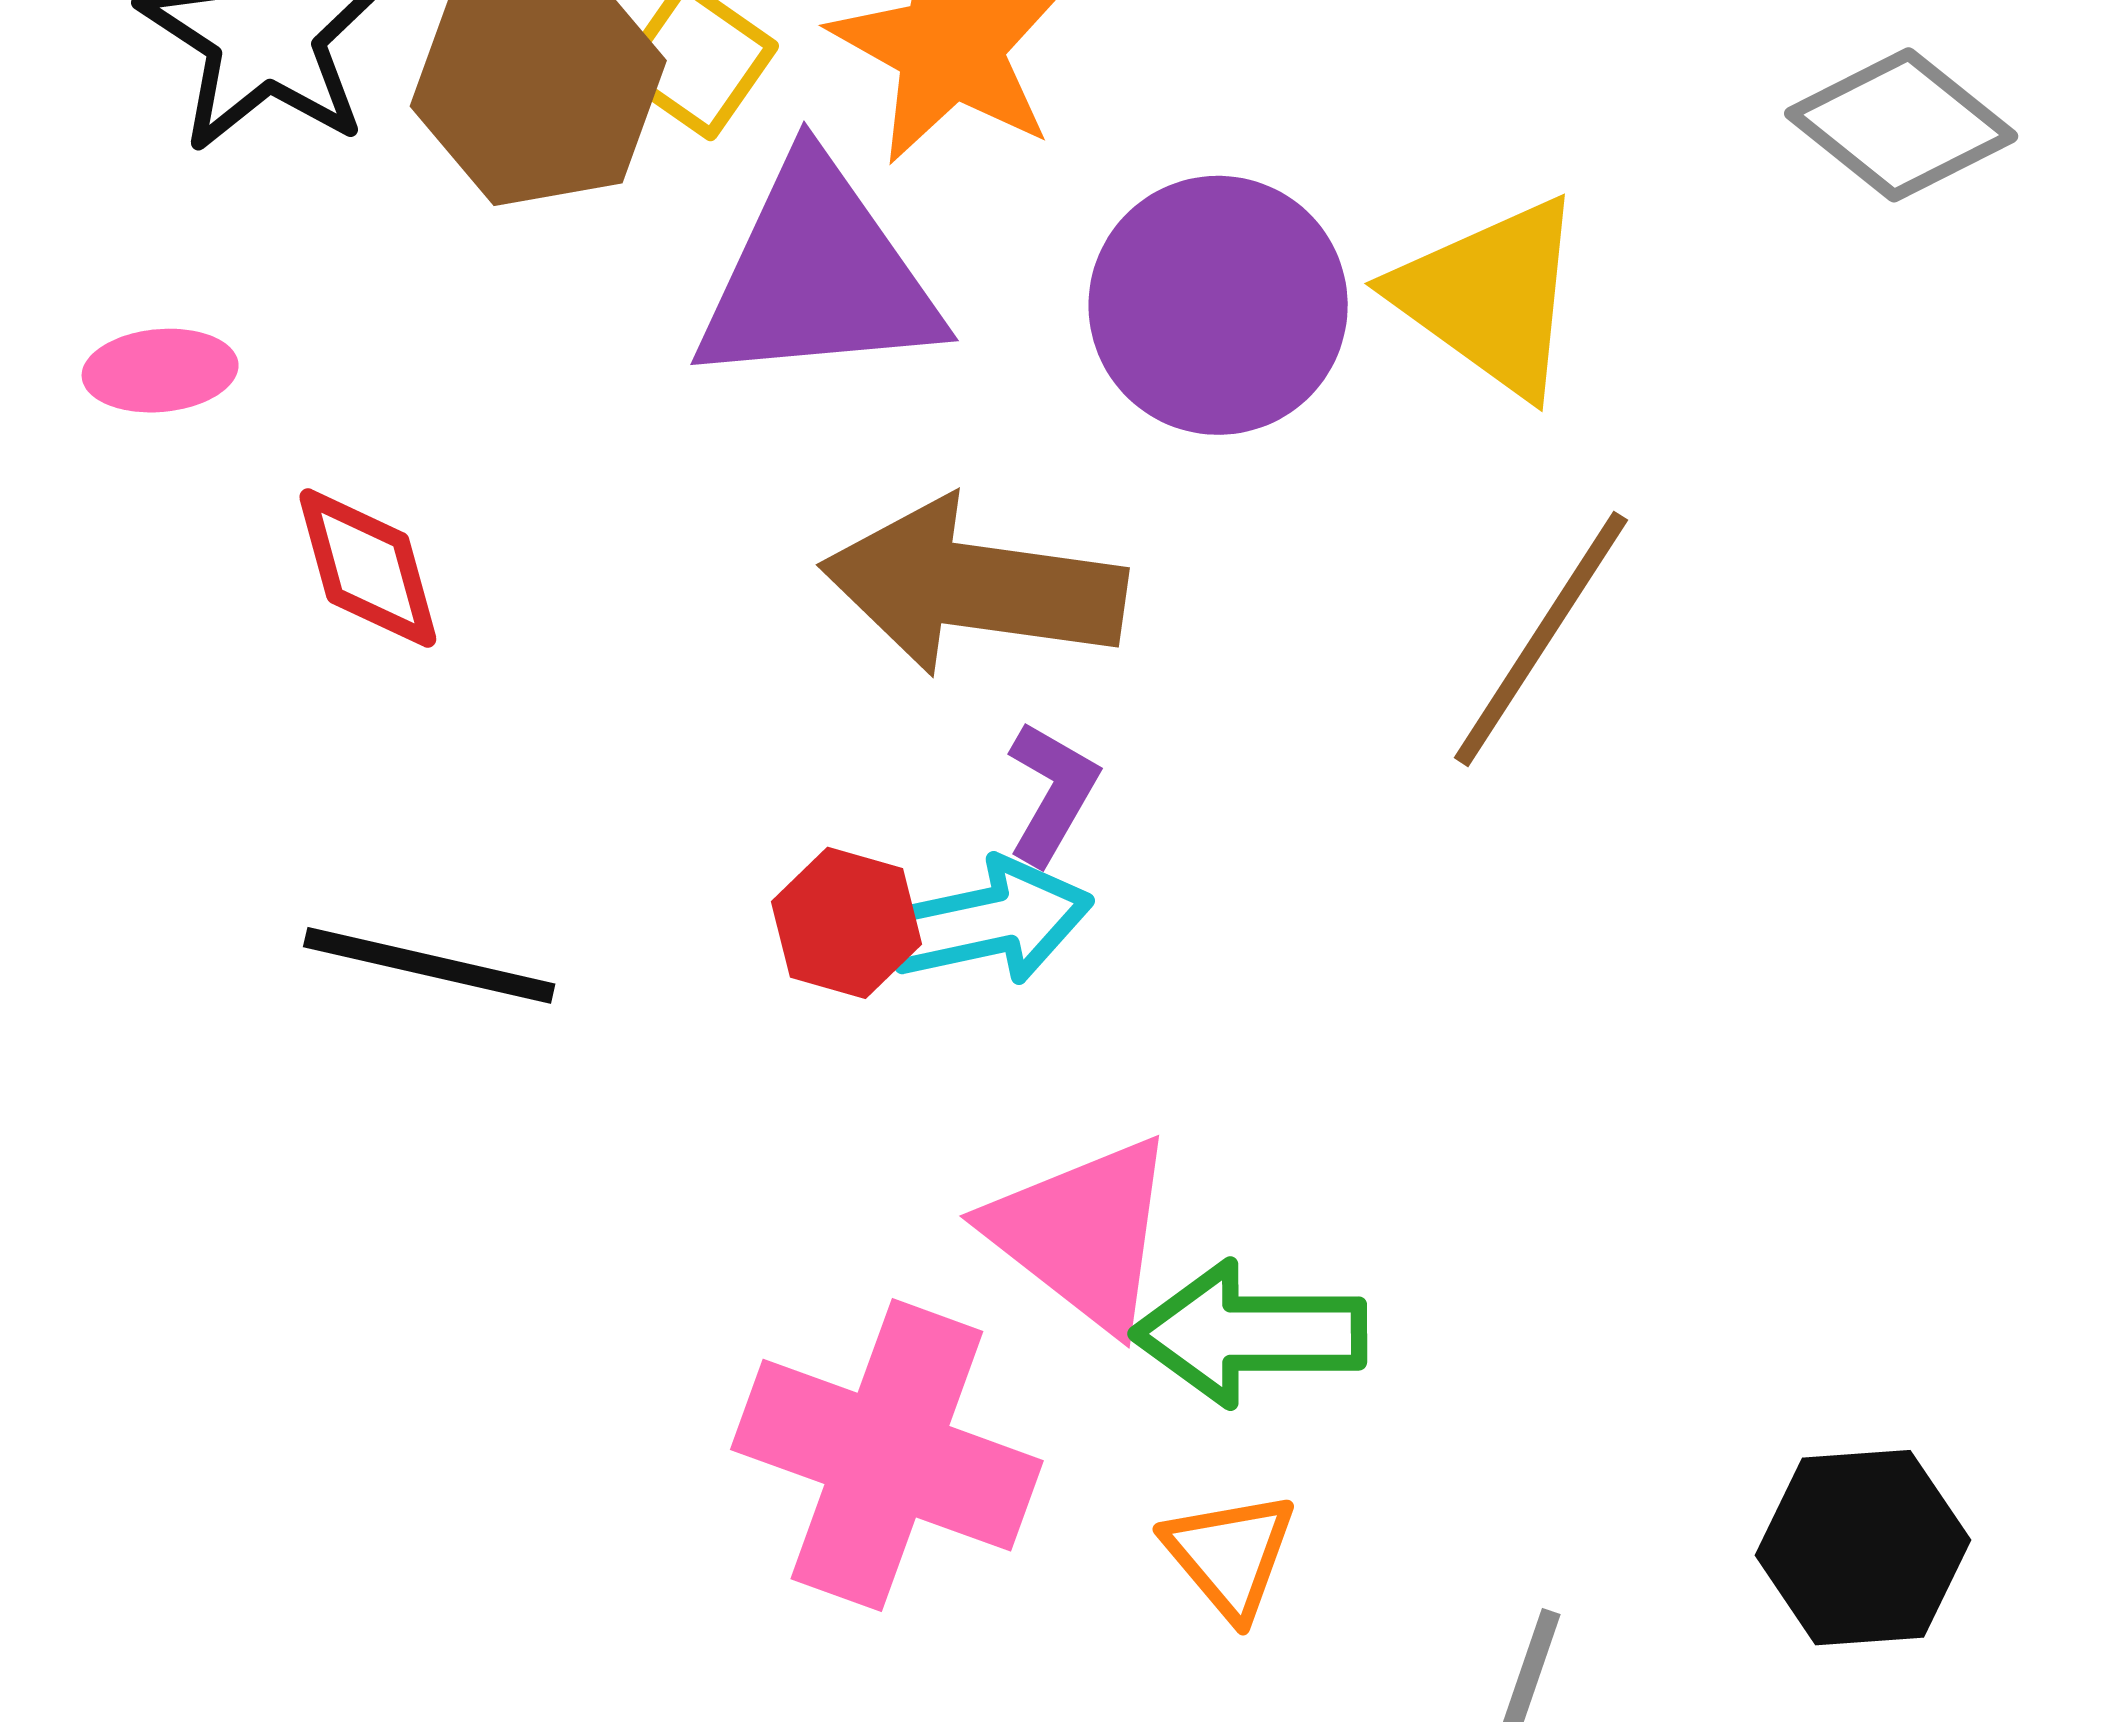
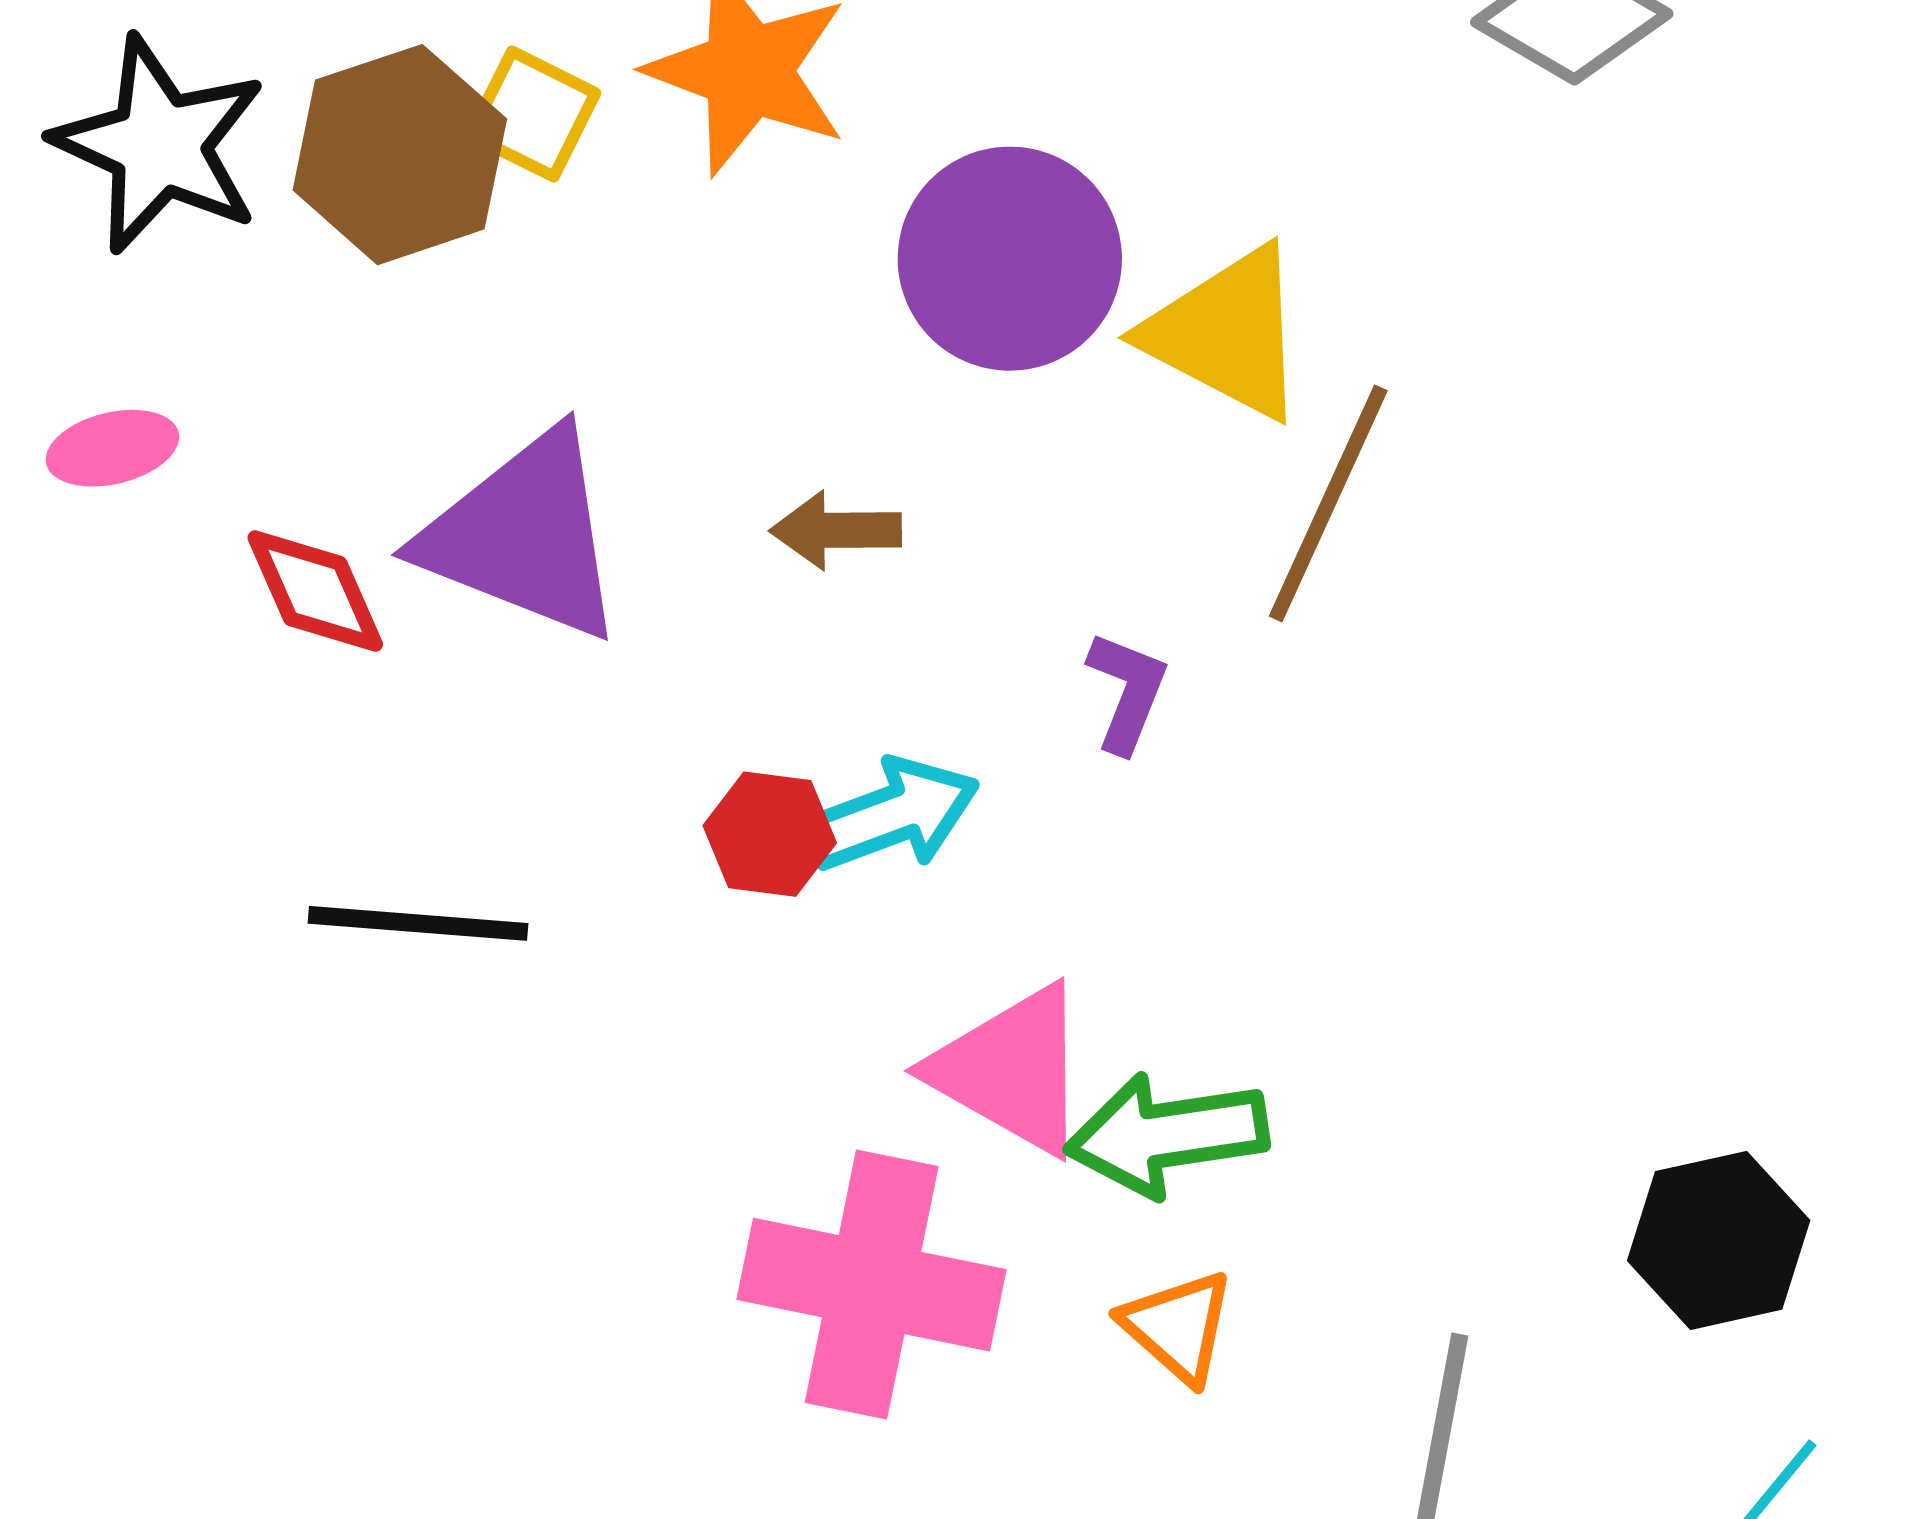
purple triangle: (818, 276) -> (524, 535), moved, turned 35
yellow triangle: (1490, 296) -> (1227, 333), moved
brown arrow: (973, 587) -> (836, 530), size x0.5
purple L-shape: (1052, 793) -> (1127, 692), moved

